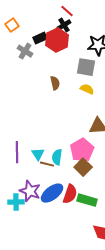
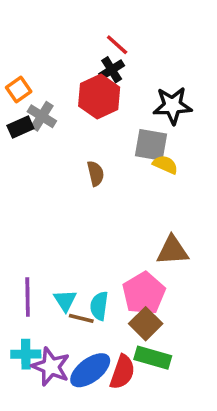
orange square: (12, 25) -> (19, 89), moved
black rectangle: (40, 38) -> (20, 127), moved
yellow semicircle: (87, 89) -> (165, 165), moved
green rectangle: (87, 200) -> (153, 358), moved
cyan cross: (16, 202) -> (26, 354), moved

